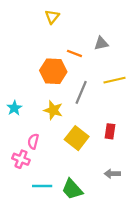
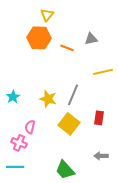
orange hexagon: (53, 71) -> (39, 38), moved
gray line: (81, 92) -> (73, 95), moved
cyan line: (42, 186) -> (15, 167), moved

